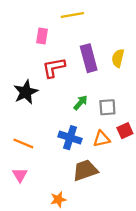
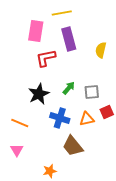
pink rectangle: (42, 36) -> (36, 31), size x1.5
purple rectangle: (89, 58) -> (69, 39), moved
black star: (26, 92) -> (39, 94), moved
brown trapezoid: (85, 170) -> (73, 146), turned -110

